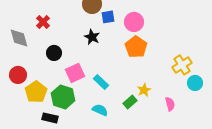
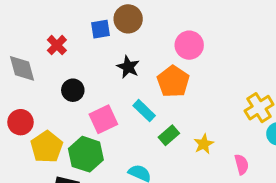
blue square: (108, 17) -> (100, 29), moved
orange pentagon: (136, 47) -> (173, 81), moved
cyan rectangle: (101, 82) -> (144, 111), moved
green rectangle: (130, 102) -> (169, 135), moved

